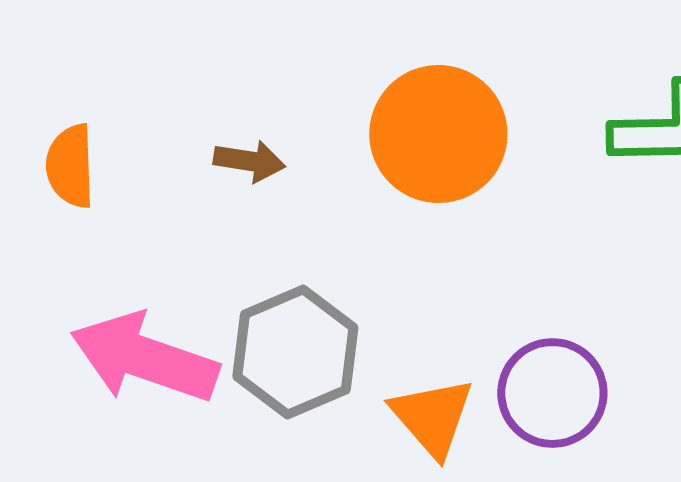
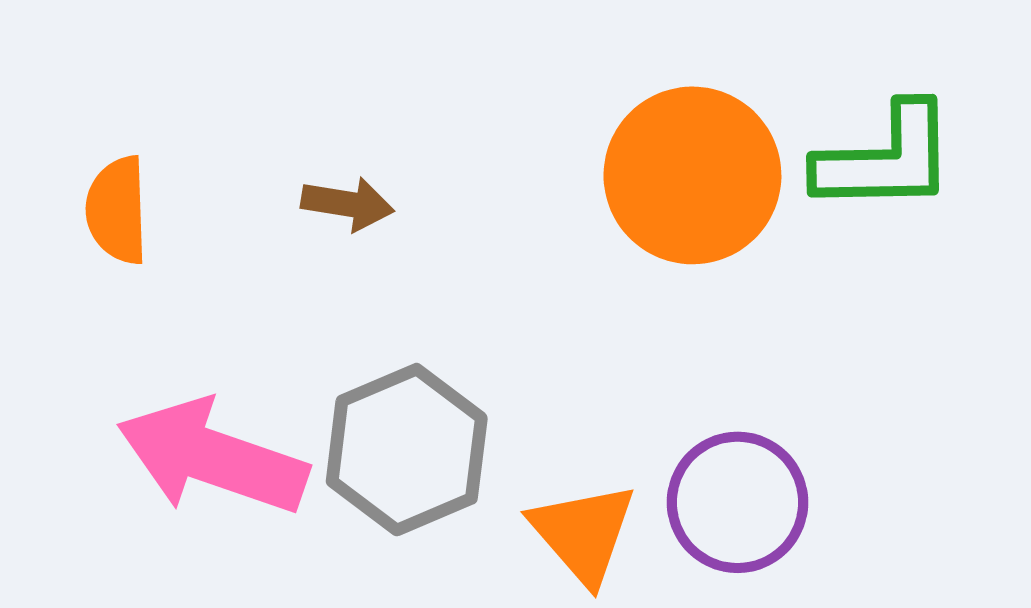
orange circle: (438, 134) -> (692, 175), moved

